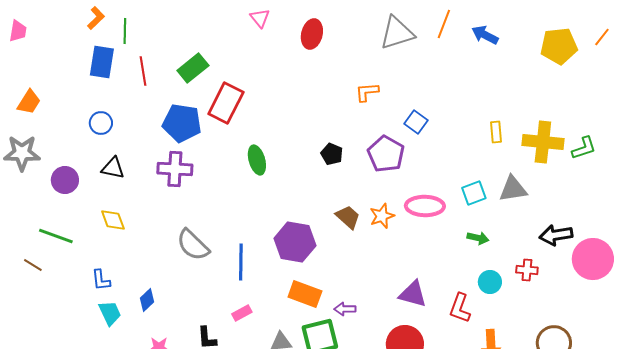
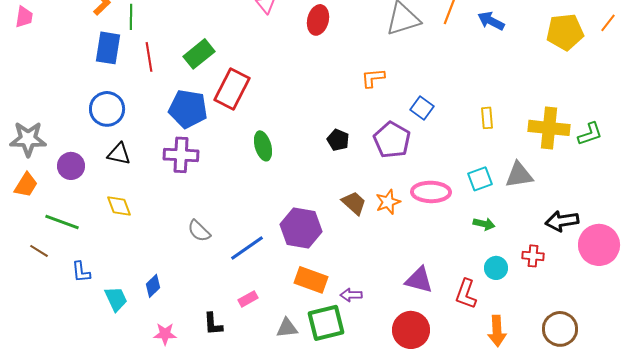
orange trapezoid: (29, 102) -> (26, 185), moved
blue circle: (101, 123) -> (107, 109), size x1.5
yellow rectangle: (496, 132) -> (487, 118), moved
gray semicircle: (193, 245) -> (199, 231), size x0.7
blue line: (241, 262) -> (247, 248), turned 54
blue L-shape: (101, 280) -> (81, 272), moved

